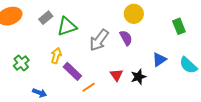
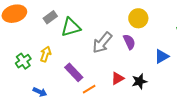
yellow arrow: (56, 56) -> (46, 54), moved
blue triangle: (159, 60) -> (162, 56), moved
red triangle: (116, 75) -> (118, 78), turned 32

